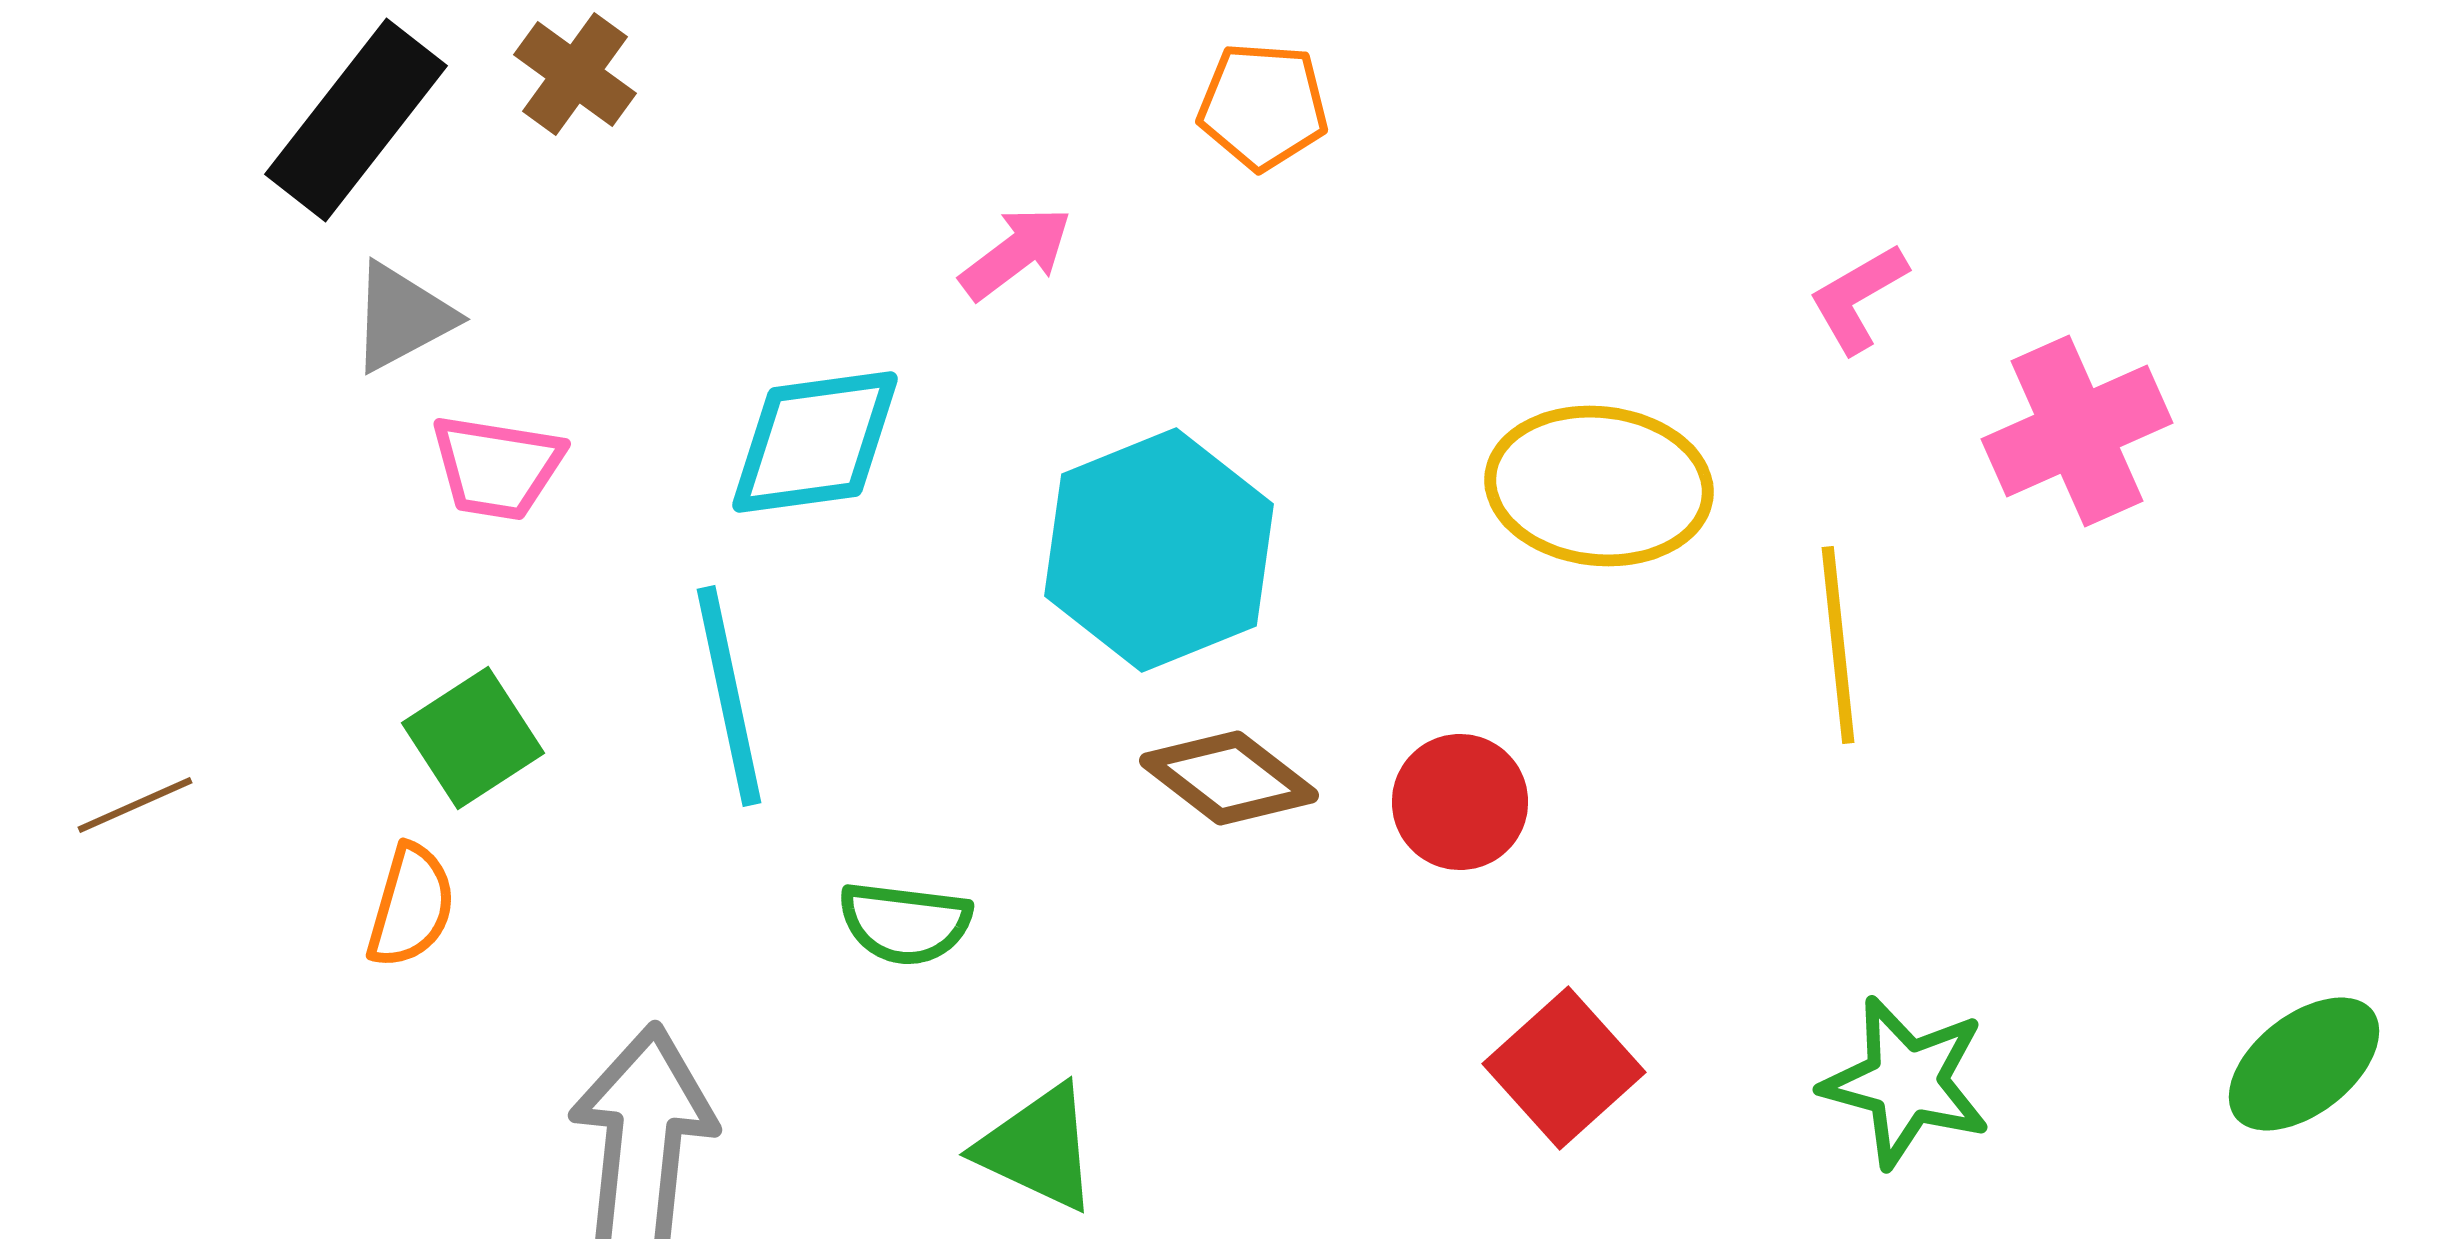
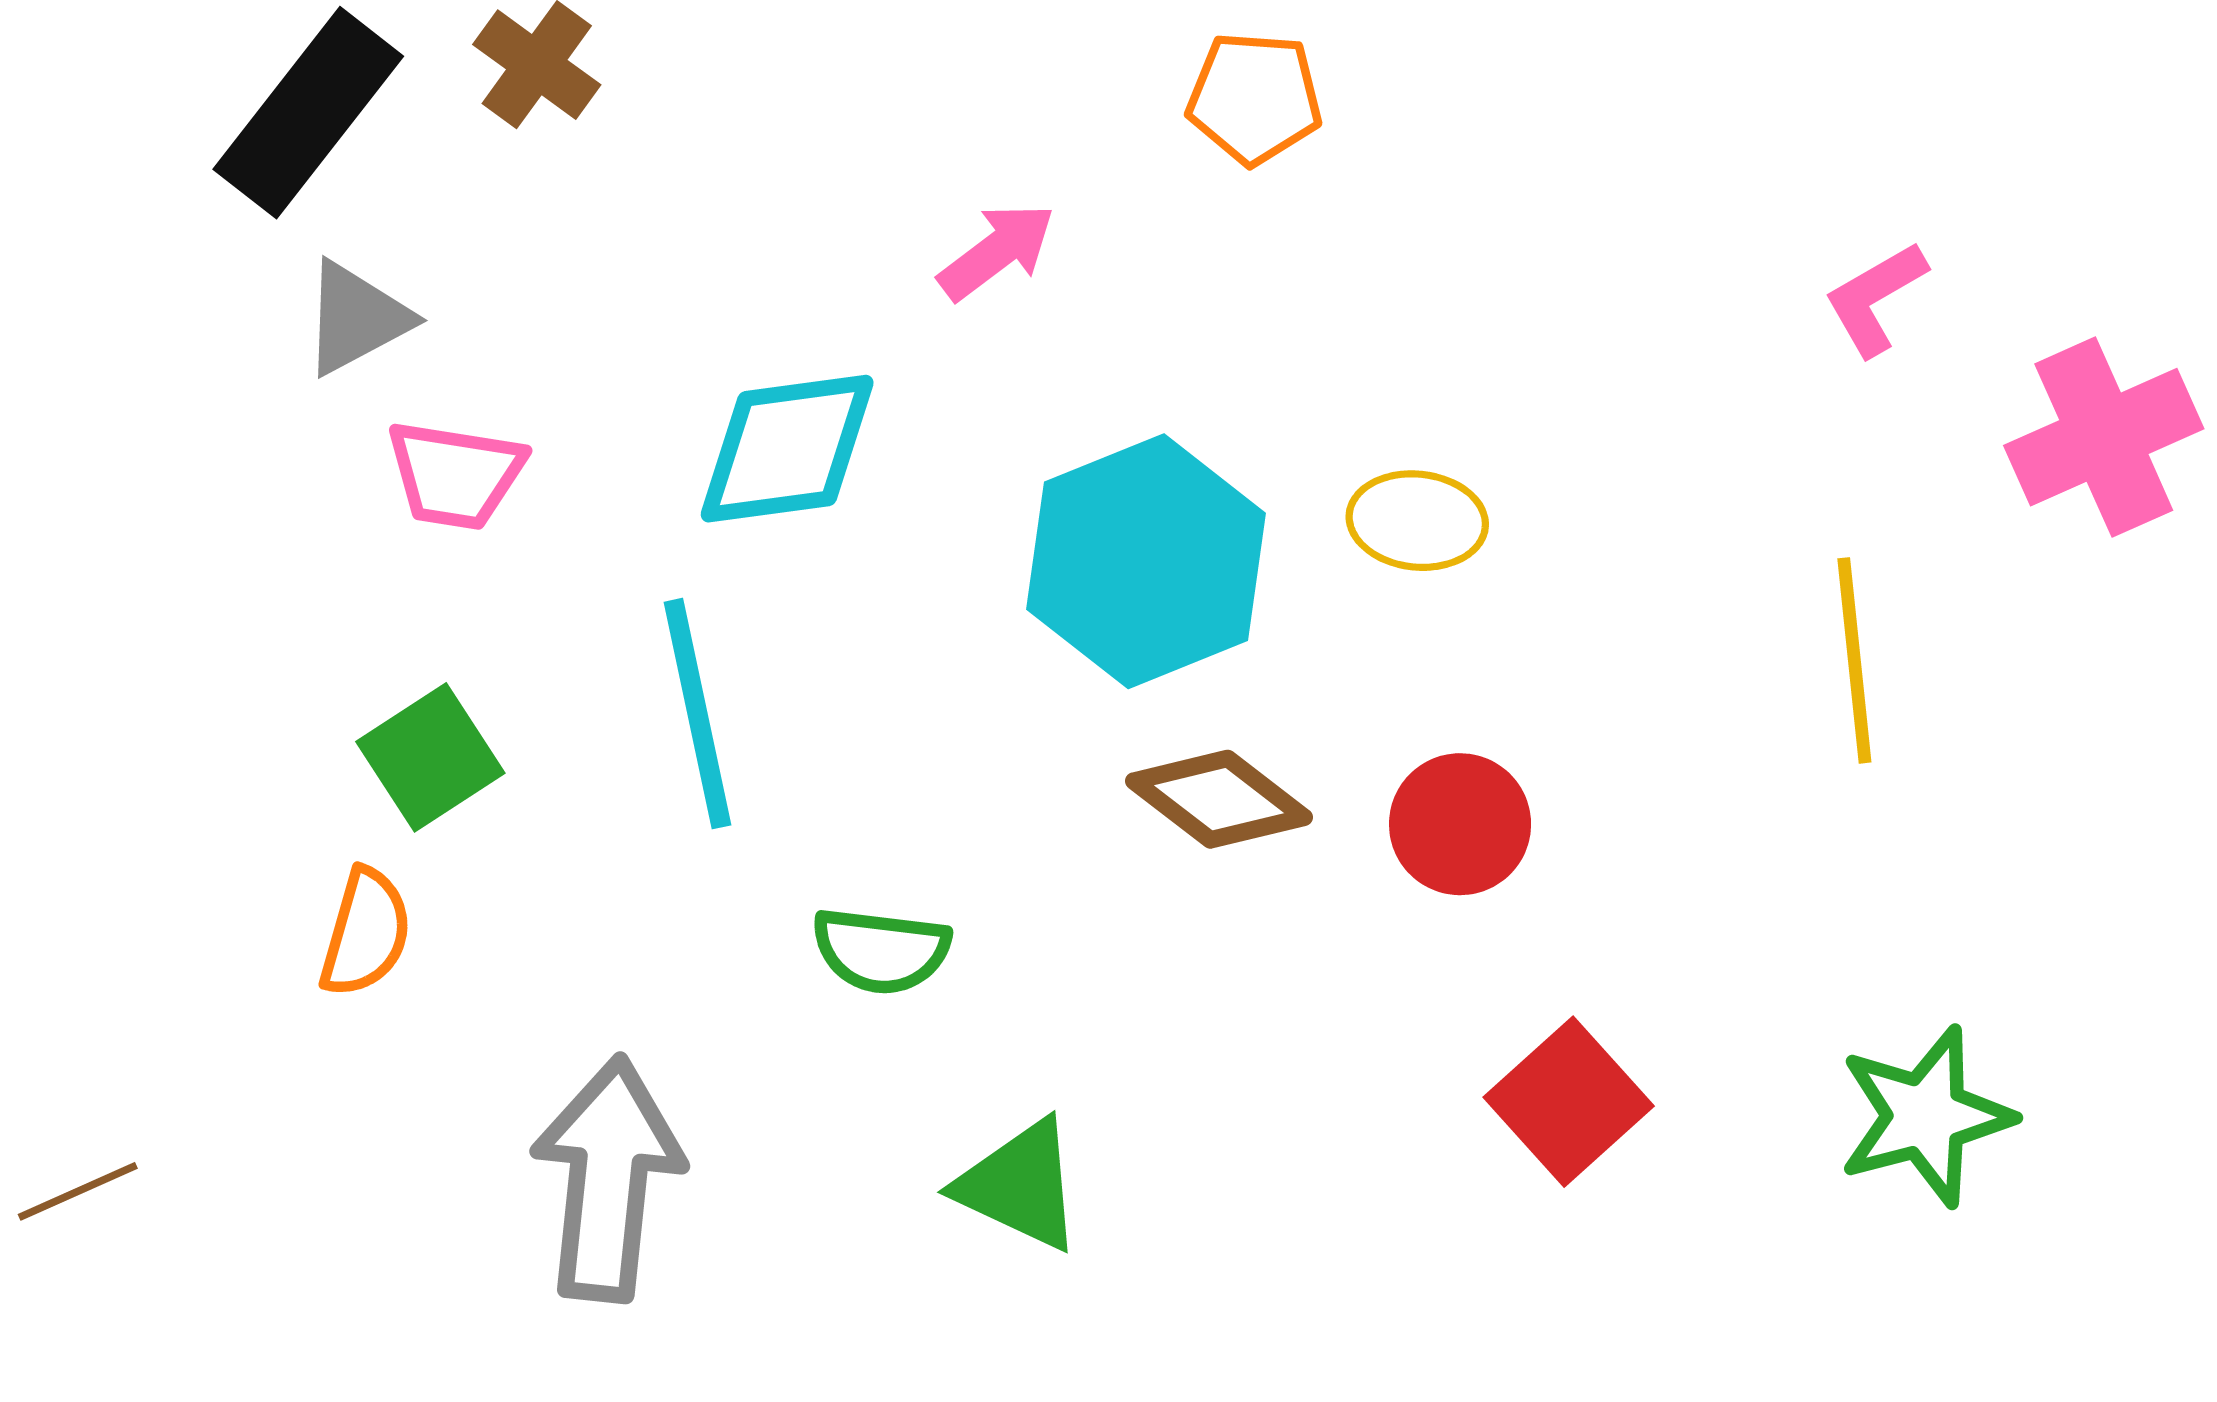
yellow ellipse: (1599, 486) -> (1417, 521), moved, size x0.6
brown line: (135, 805) -> (78, 1191), moved
green star: (1906, 1082) -> (1925, 1116), turned -30

